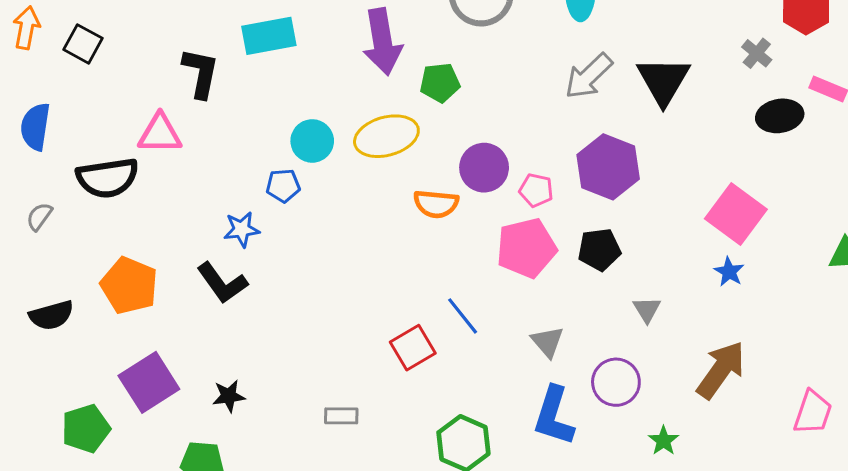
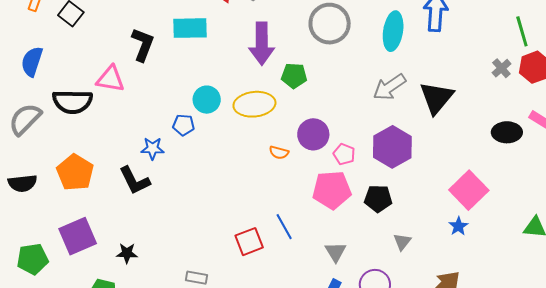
gray cross: (757, 53) -> (501, 68), moved
orange semicircle: (436, 204) -> (279, 152), size x0.7
gray semicircle: (39, 217) -> (25, 119), size x1.8

